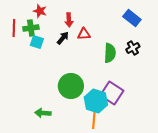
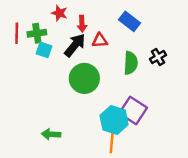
red star: (40, 11) -> (59, 13), moved
blue rectangle: (132, 18) -> (130, 21), moved
black arrow: (63, 38) -> (75, 45), size x1.5
green circle: (71, 86) -> (84, 78), moved

